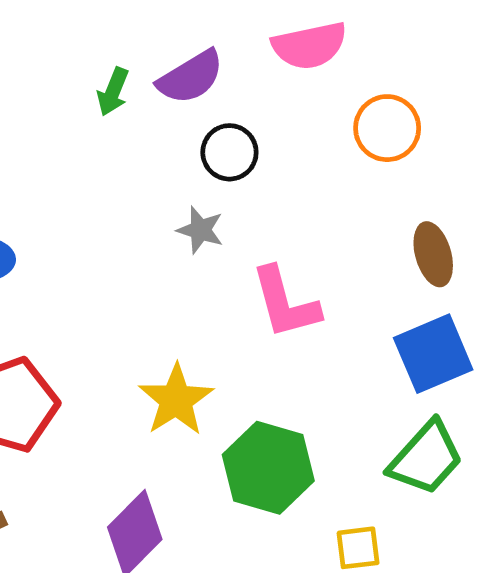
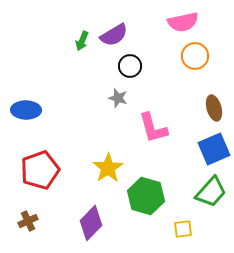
pink semicircle: (309, 46) -> (183, 22), moved

